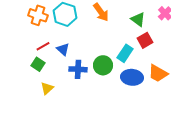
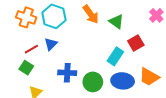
green triangle: (138, 19) -> (116, 22), moved
blue triangle: (63, 49) -> (51, 44), moved, turned 32
green circle: (103, 65) -> (93, 82), moved

